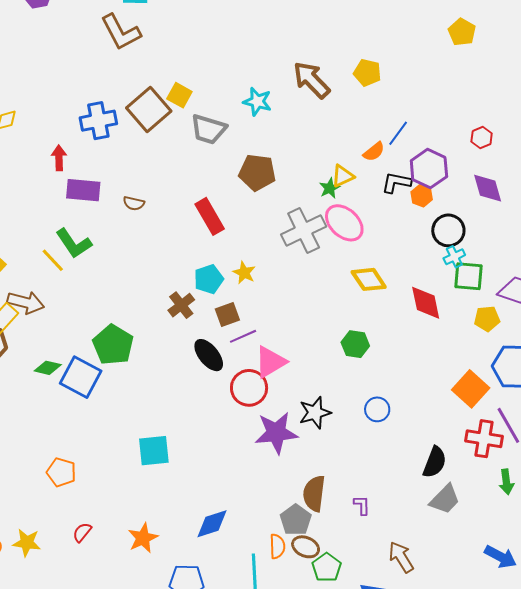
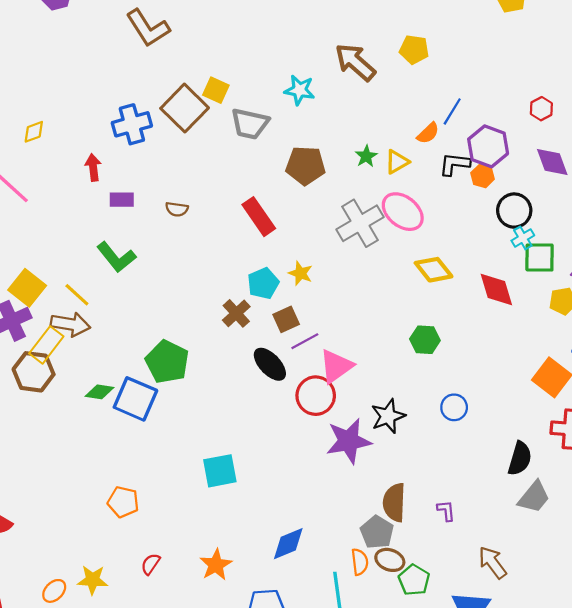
green star: (330, 188) -> (366, 156), moved
purple rectangle: (83, 190) -> (122, 200), size x0.7
yellow line: (53, 260) -> (77, 295), moved

